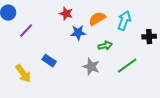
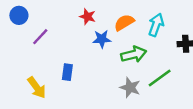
green arrow: (105, 46) -> (134, 54), size x1.5
blue rectangle: (49, 61) -> (67, 72), turned 64
gray star: (91, 67) -> (130, 88), moved

